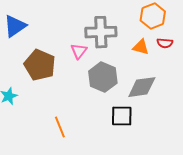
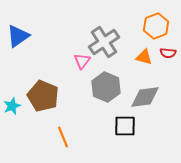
gray cross: (101, 32) -> (104, 42), turned -32
brown pentagon: (40, 65) -> (43, 96), moved

